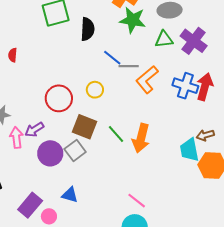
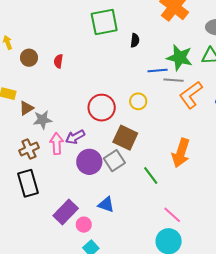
green star: (133, 20) -> (180, 58), moved
black semicircle: (87, 29) -> (135, 40), size x0.6
blue line: (112, 58) -> (158, 71), turned -48
green line: (116, 134) -> (151, 176), moved

